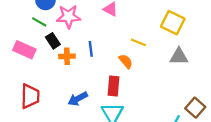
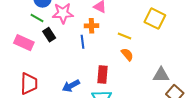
orange cross: (67, 56) -> (92, 26), moved
gray triangle: (179, 57) -> (161, 75), moved
orange semicircle: (126, 61) -> (127, 54), moved

